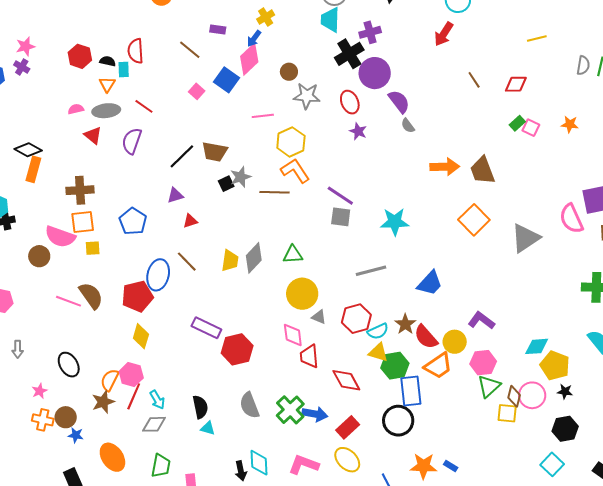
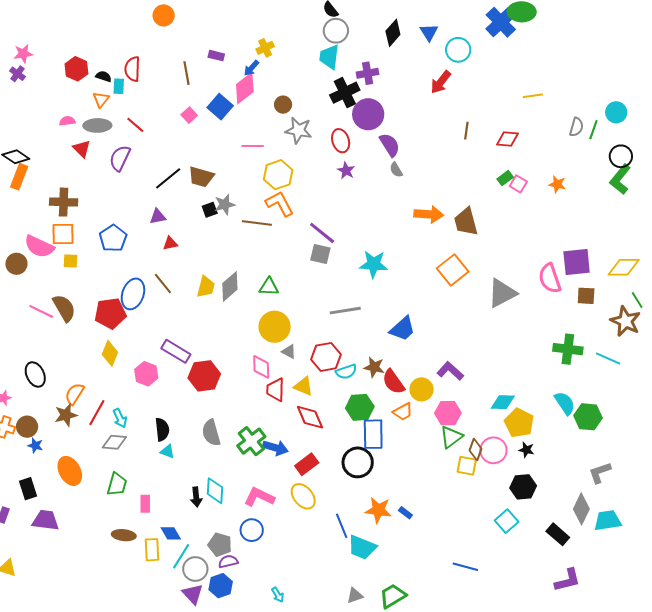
brown line: (190, 50) -> (187, 73), turned 35
brown line: (474, 80) -> (466, 131), turned 36
brown star: (405, 324) -> (374, 367), turned -30
yellow triangle: (378, 352) -> (303, 386), moved
orange trapezoid: (438, 366) -> (403, 412), size x0.7
pink hexagon: (131, 375) -> (146, 374), moved

